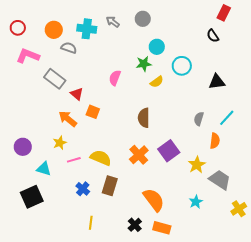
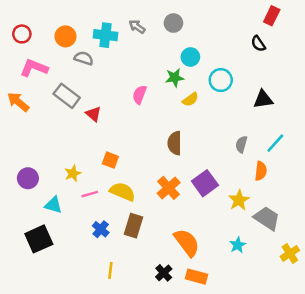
orange square: (93, 112) -> (110, 160), moved
orange arrow: (68, 119) -> (18, 102), moved

